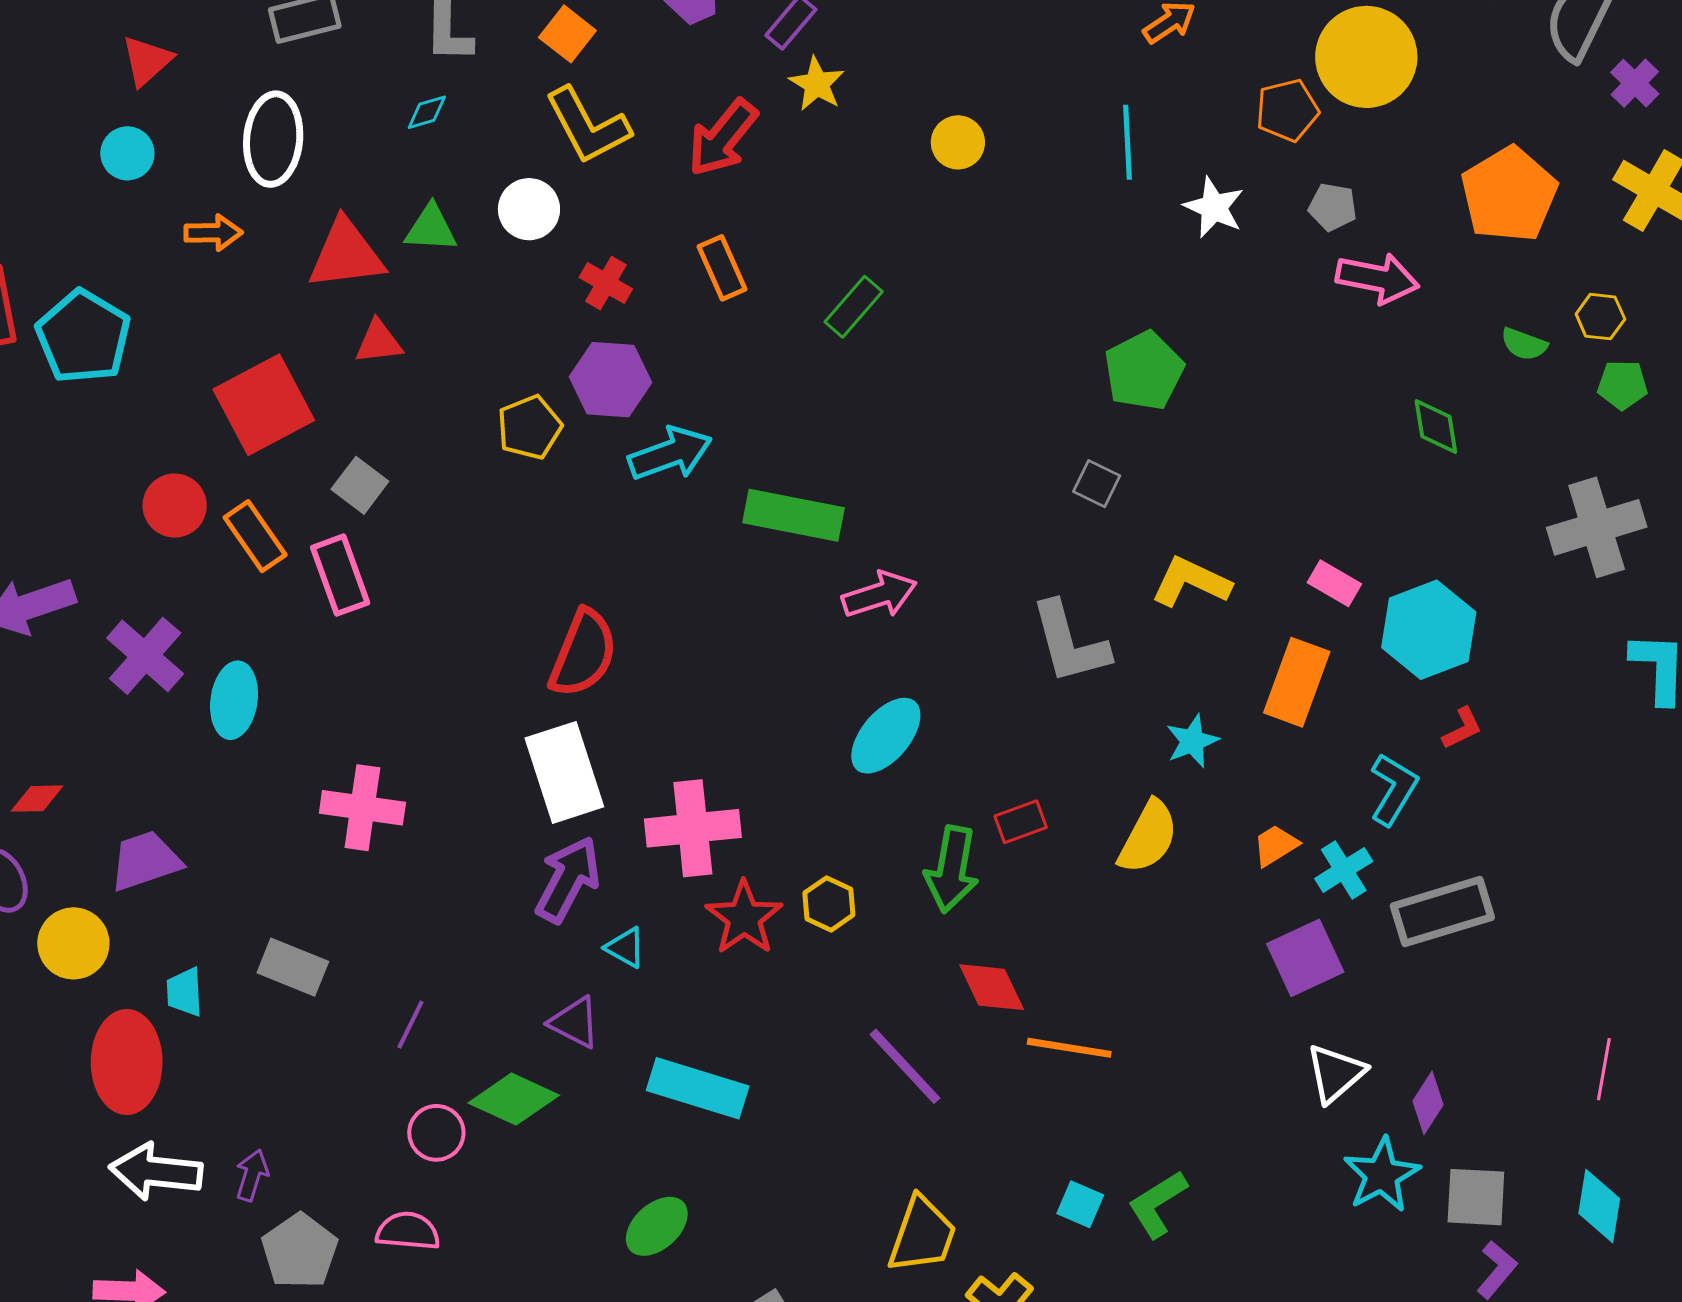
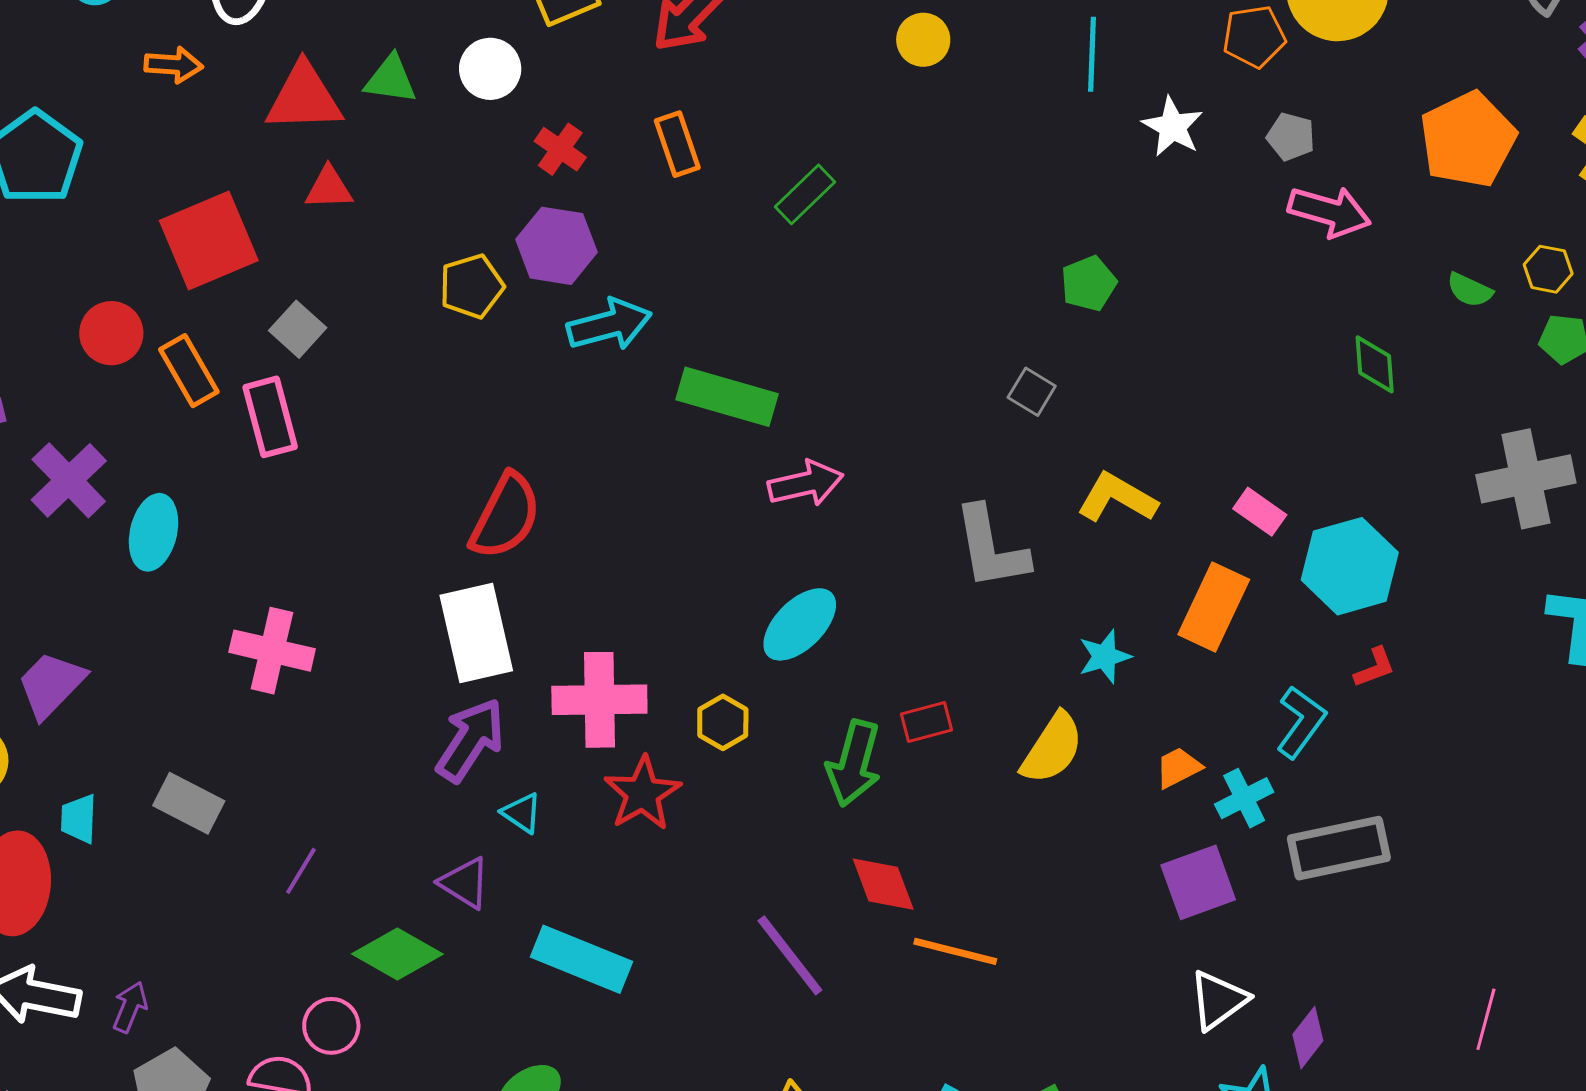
green pentagon: (1144, 371) -> (1089, 283), size x0.7
purple trapezoid: (145, 861) -> (51, 685), turned -32
yellow hexagon: (829, 904) -> (723, 722), moved
pink circle: (436, 1133) -> (331, 1026), moved

